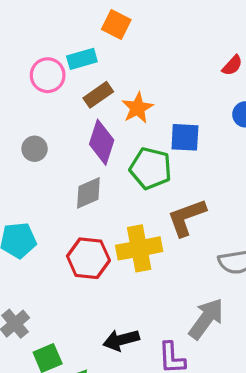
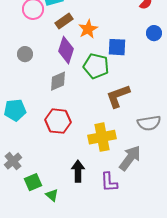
yellow cross: (139, 248) -> (102, 137), moved
black arrow: (121, 340) -> (78, 171), turned 105

